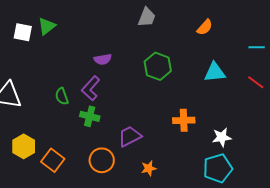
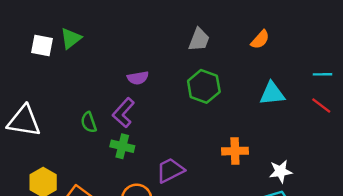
gray trapezoid: (147, 17) -> (199, 40), moved
cyan line: (257, 47) -> (322, 74), moved

